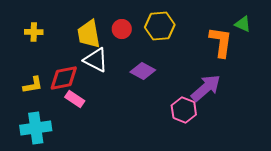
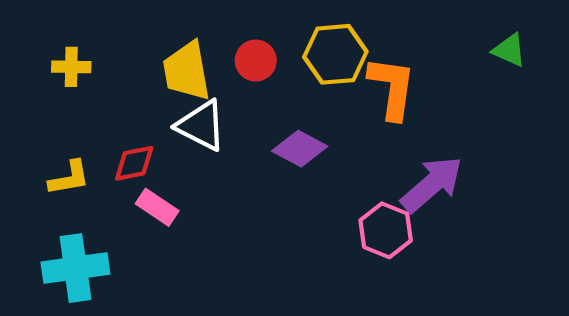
orange L-shape: (221, 42) -> (392, 88), moved
red diamond: (64, 78) -> (134, 163), size x0.7

